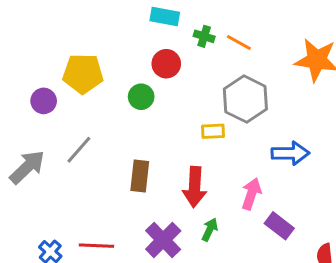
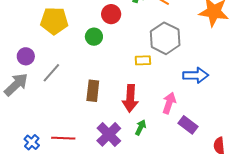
purple circle: (44, 101) -> (26, 56), moved

